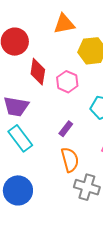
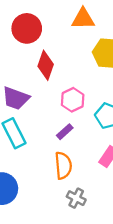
pink hexagon: (67, 82) -> (73, 100), moved
gray cross: (87, 187) -> (76, 198), size x0.7

